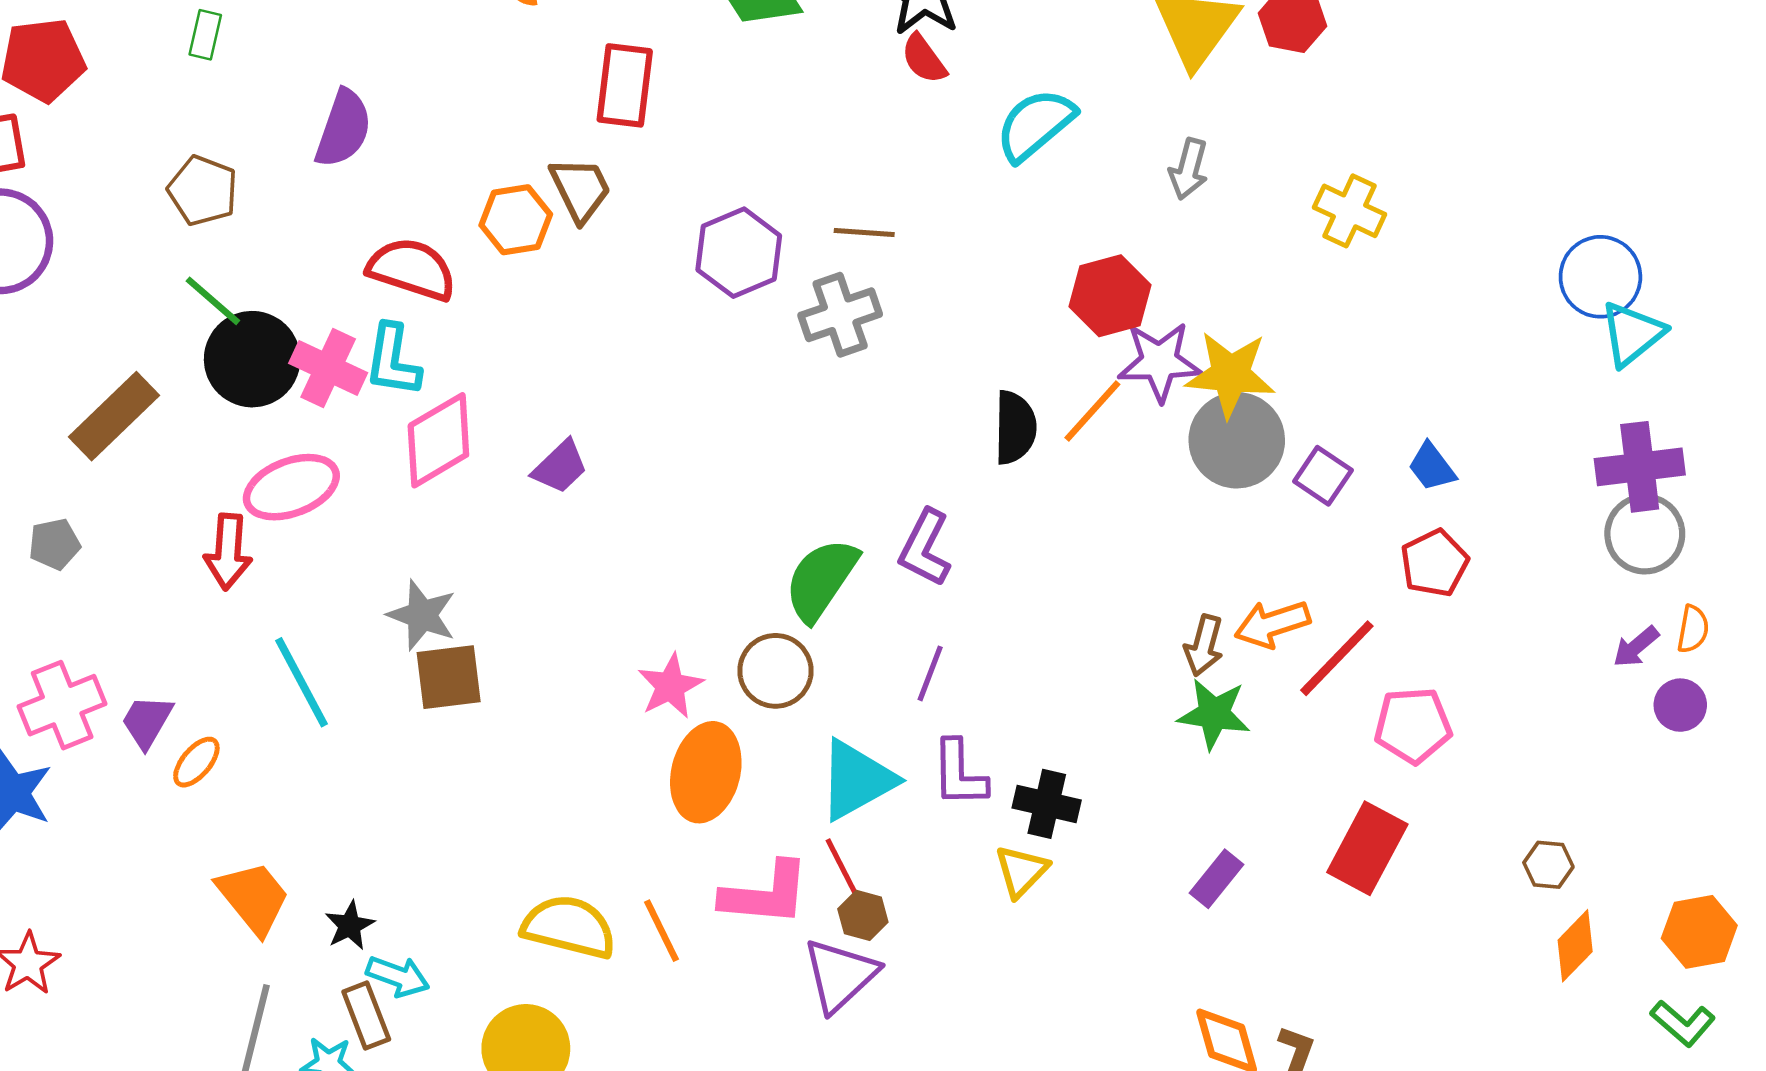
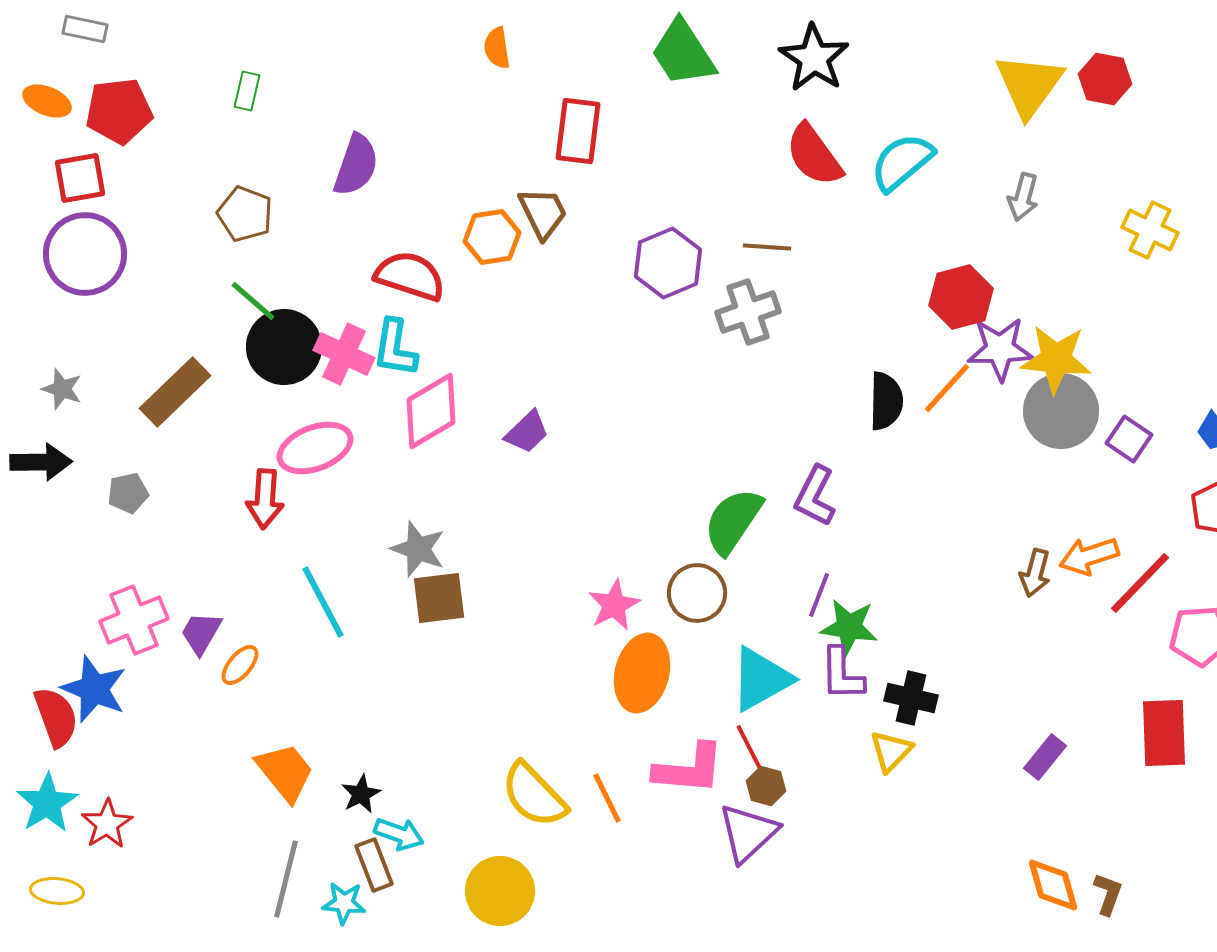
red semicircle: (924, 59) -> (814, 155), moved, size x1.6
green star: (1214, 714) -> (849, 627), moved
red rectangle: (1367, 848) -> (1164, 733), turned -30
yellow semicircle: (569, 927) -> (534, 795), turned -148

